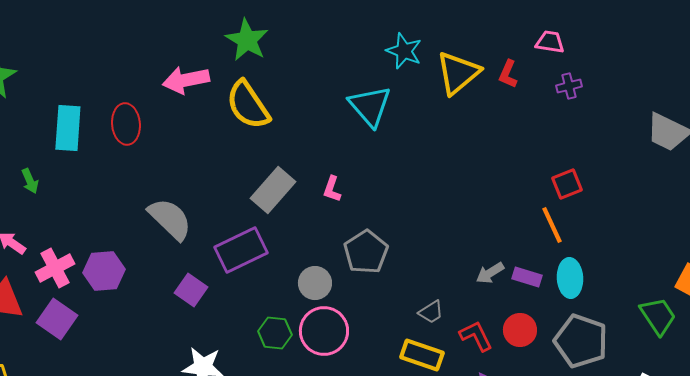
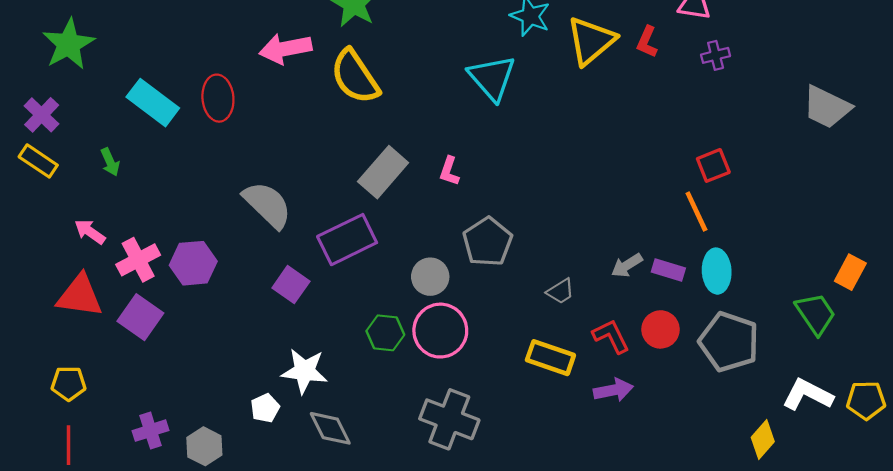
cyan rectangle: (68, 128) -> (153, 103), turned -57
gray trapezoid: (431, 312) -> (561, 291), moved

